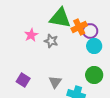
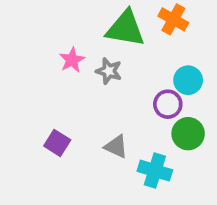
orange cross: (79, 27) -> (173, 19), moved, turned -35
purple circle: (90, 31) -> (168, 104), moved
gray triangle: (55, 82) -> (116, 147), turned -40

